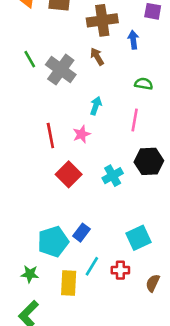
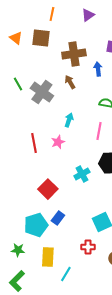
red square: (69, 174) -> (48, 189), moved
cyan line: (92, 266) -> (66, 274), moved

